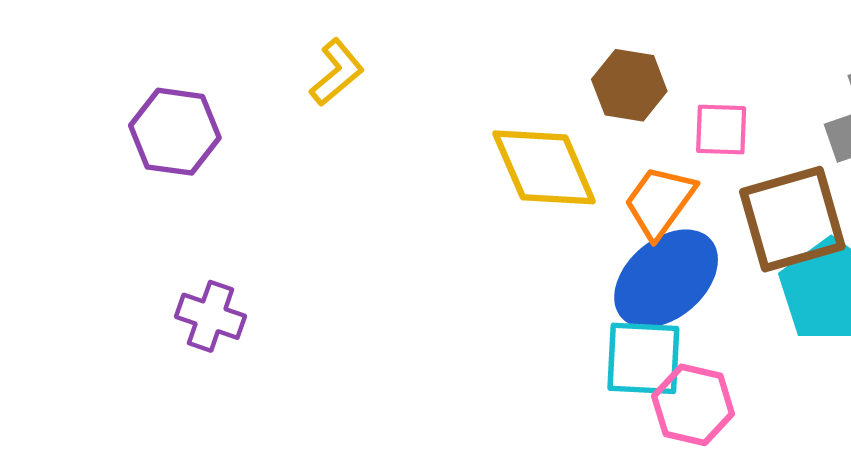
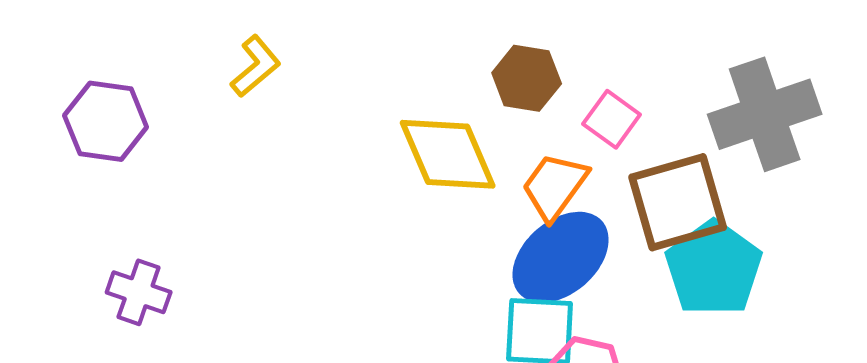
pink square: (721, 130) -> (612, 119), turned 34

